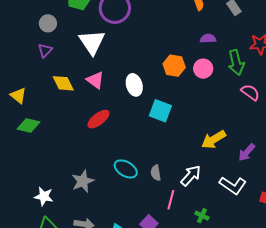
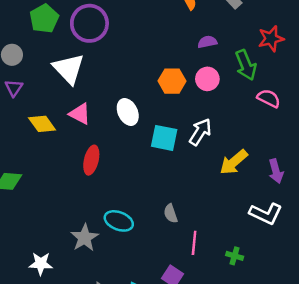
red ellipse: (98, 119) -> (91, 160), turned -30
purple arrow: (247, 152) -> (276, 171), turned -48
cyan ellipse: (126, 169) -> (119, 221), moved
white arrow: (191, 176) -> (200, 132), moved

